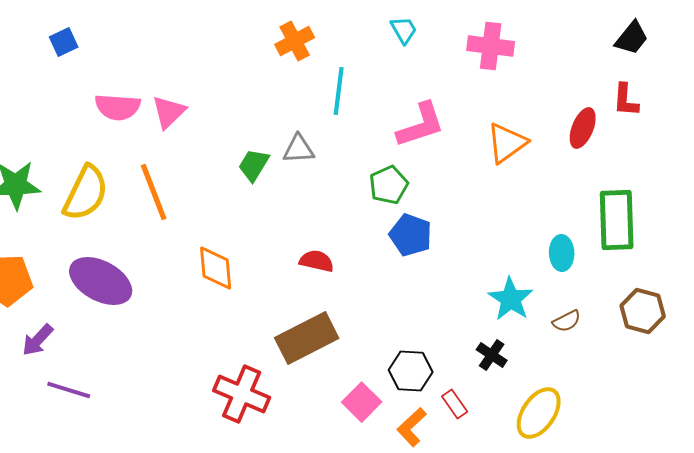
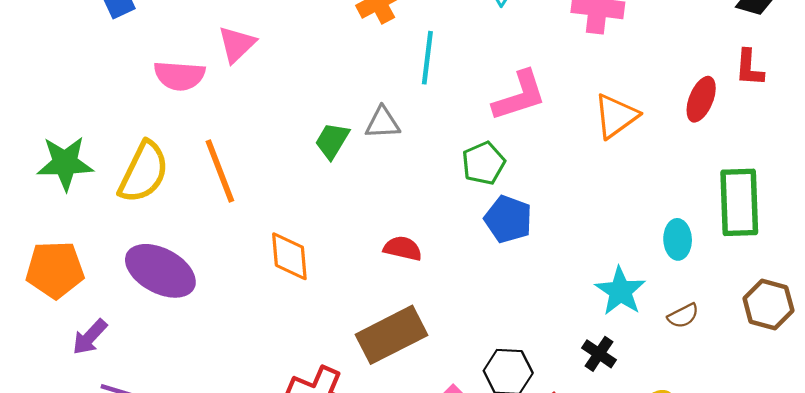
pink triangle: (169, 112) -> (237, 44), moved

